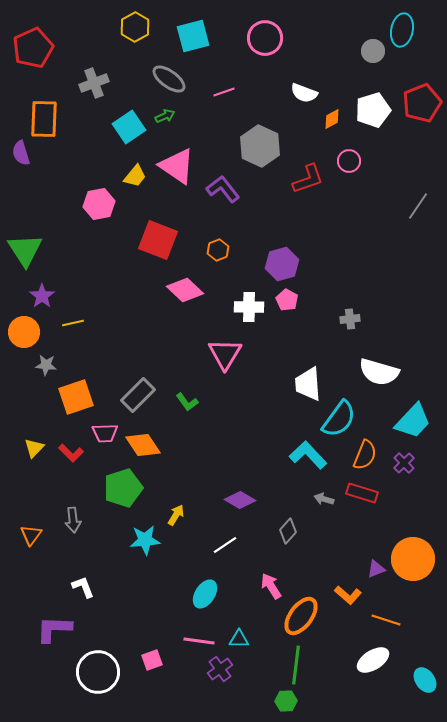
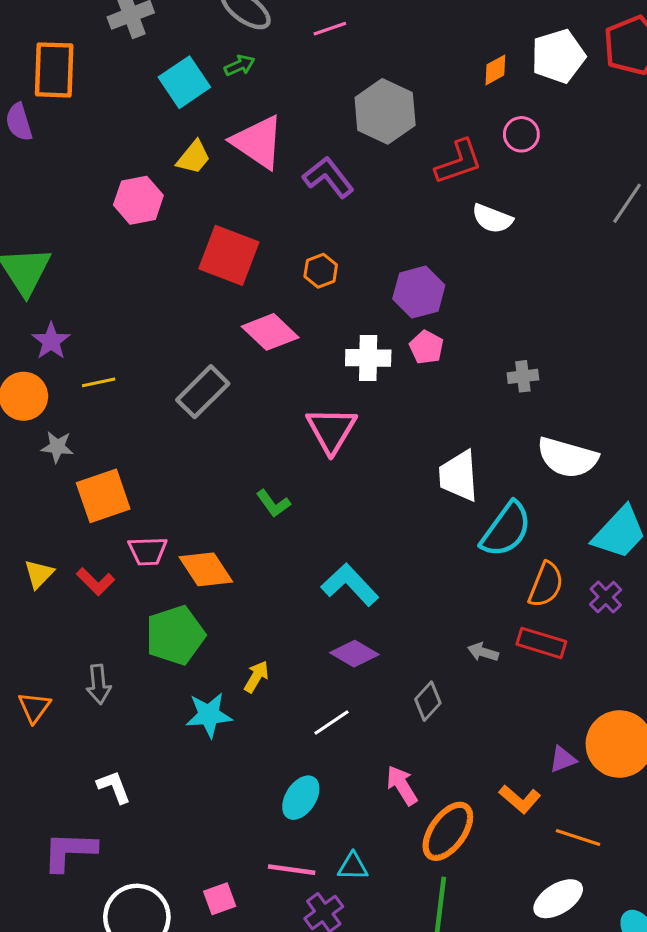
white semicircle: (304, 93) -> (492, 219), moved
gray rectangle: (138, 395) -> (203, 392), moved
cyan L-shape: (308, 455) -> (350, 585), moved

